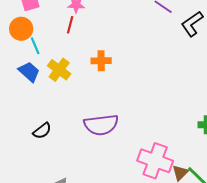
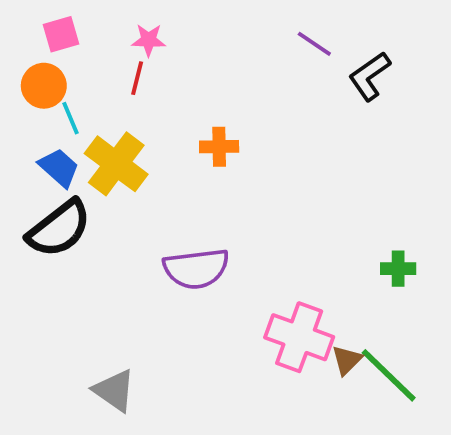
orange cross: (101, 61) -> (219, 147), moved
yellow cross: (59, 70) -> (116, 164), size x1.4
black semicircle: (42, 131) -> (59, 229), moved, size x1.8

